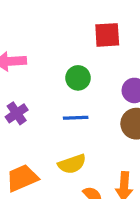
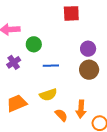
green circle: (78, 78) -> (34, 44), moved

